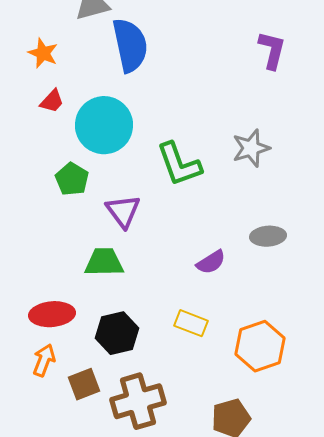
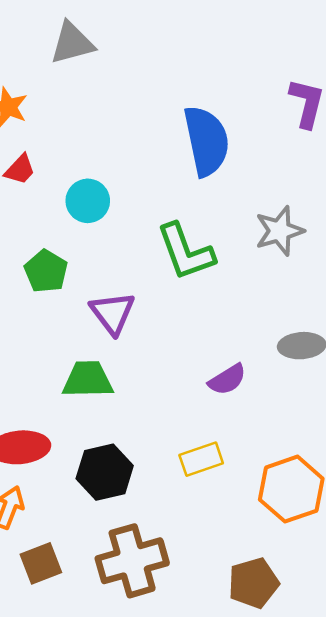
blue semicircle: (130, 45) -> (206, 141), moved
cyan circle: (104, 125) -> (88, 201), size x0.6
yellow rectangle: (191, 323) -> (201, 459), turned -40
brown square: (84, 384) -> (41, 563), moved

